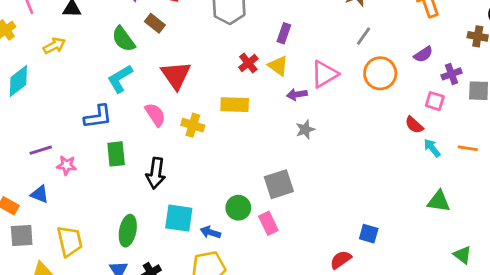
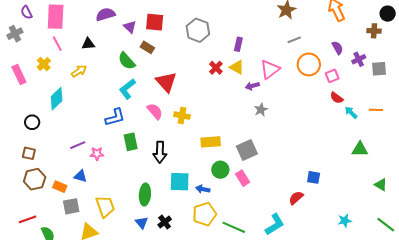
gray line: (364, 36) -> (294, 40), turned 40
purple semicircle: (423, 54) -> (337, 48), turned -80
pink square: (435, 101) -> (332, 76), moved, turned -32
yellow rectangle: (235, 105) -> (211, 142), moved

